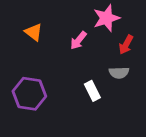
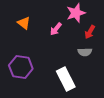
white rectangle: (92, 91) -> (66, 79), moved, size x1.6

